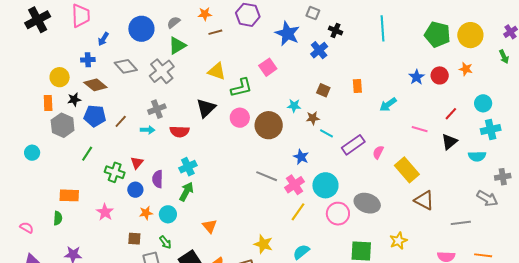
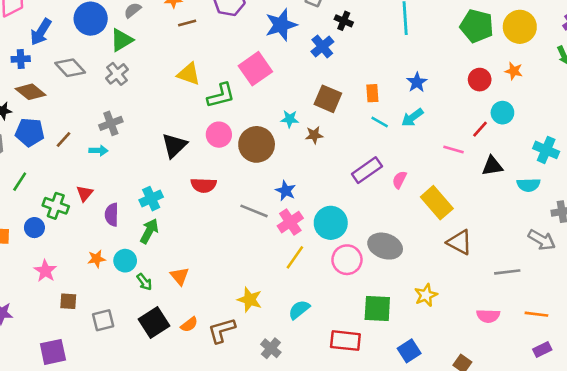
blue star: (287, 34) -> (281, 25), turned 30
blue arrow: (103, 39) -> (41, 32), size x1.5
green triangle: (177, 45) -> (122, 40), moved
pink square: (268, 67) -> (255, 69), size x1.4
gray cross: (162, 71) -> (117, 74), size x0.7
blue star: (417, 77) -> (417, 82), moved
brown square: (323, 90) -> (328, 99), size x1.5
cyan circle: (483, 103) -> (502, 113), moved
black triangle: (206, 108) -> (174, 145), moved
red line: (451, 114) -> (480, 129), moved
cyan cross: (491, 129) -> (546, 150), turned 36
red semicircle: (180, 132) -> (204, 185), moved
cyan line: (326, 133) -> (380, 122), moved
black triangle: (449, 142) -> (492, 166), turned 30
blue star: (301, 157) -> (286, 191), moved
blue circle: (135, 190) -> (34, 228), moved
pink star: (105, 212) -> (45, 271), moved
brown square: (134, 239) -> (68, 301), moved
green arrow: (165, 242) -> (144, 282), moved

